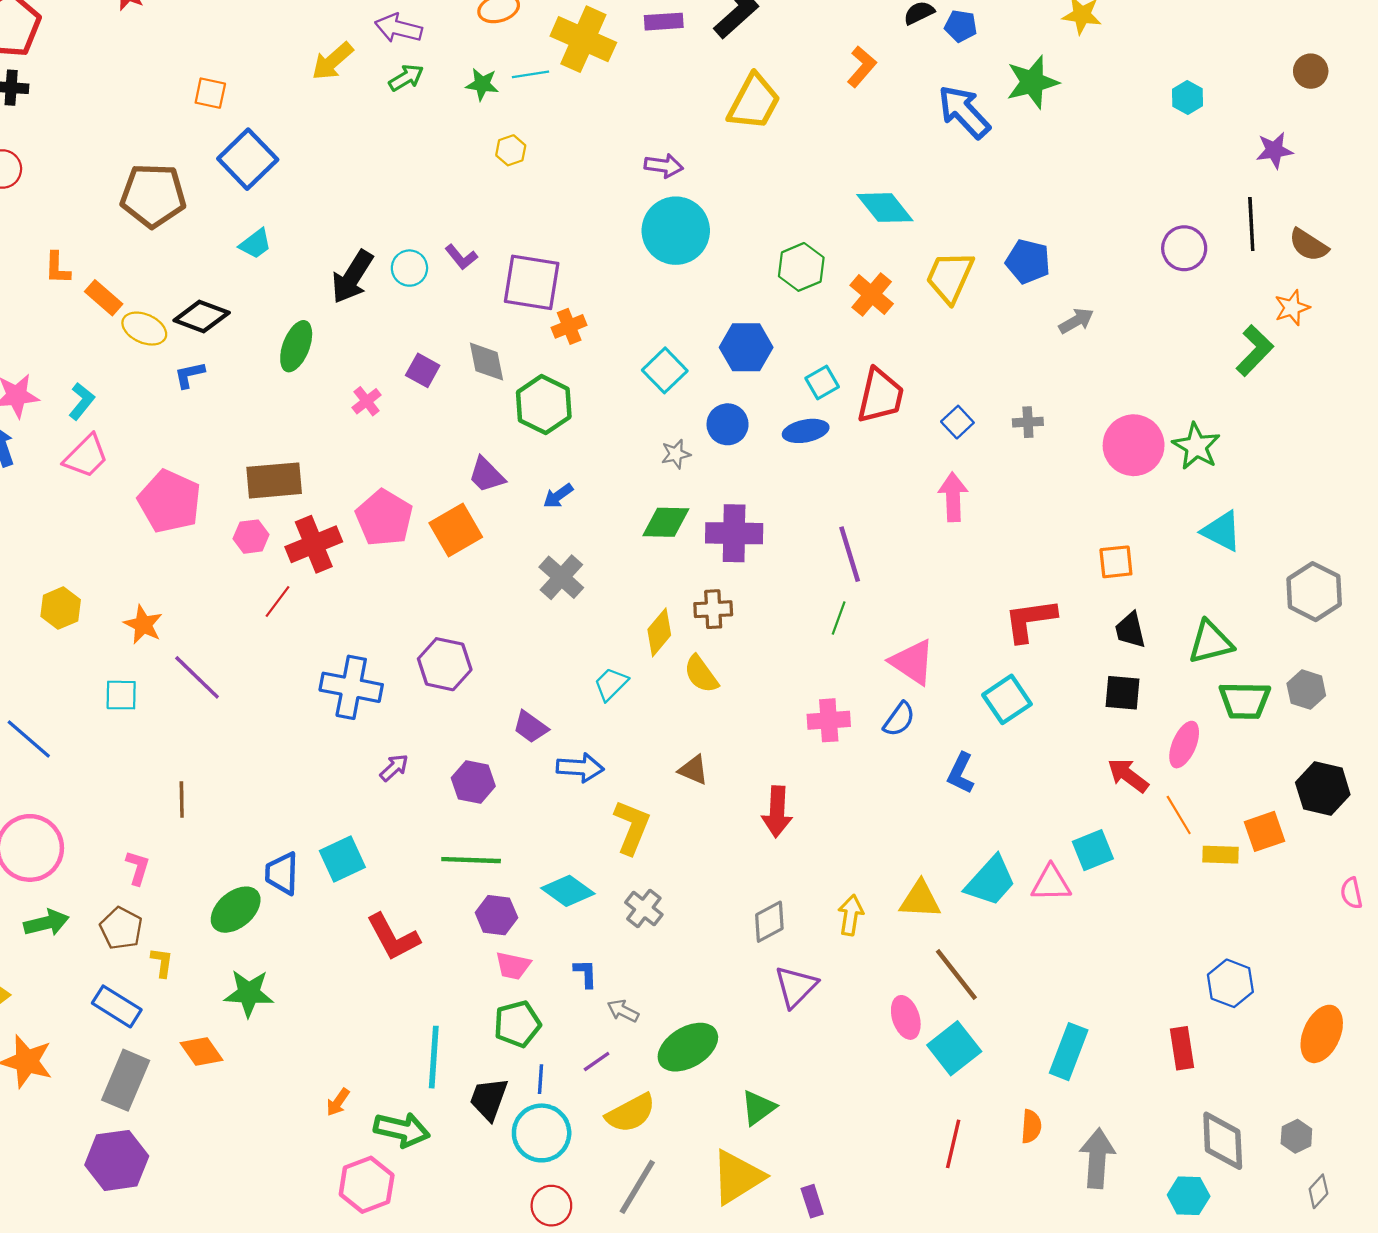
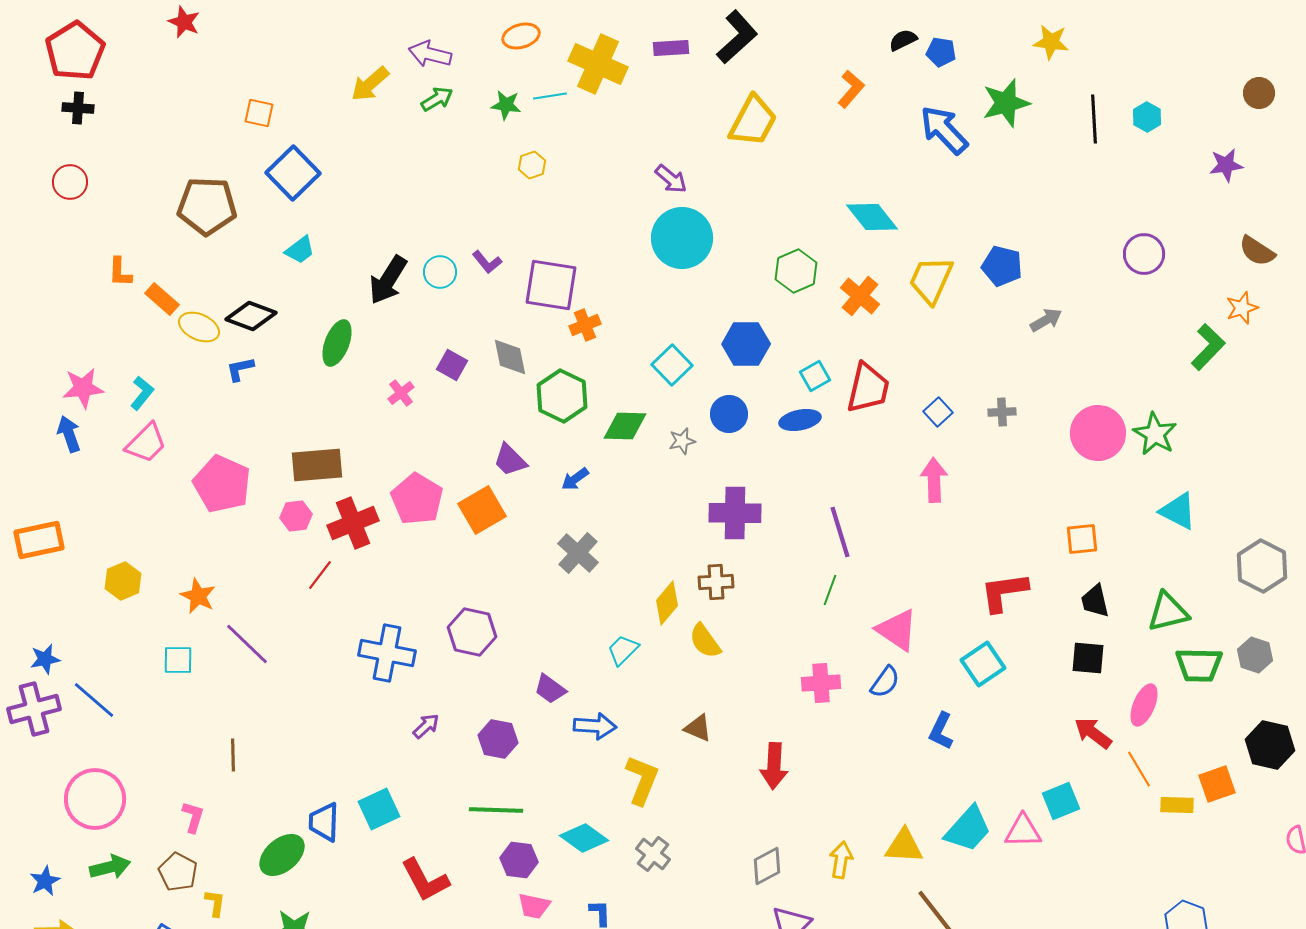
purple arrow: (664, 166) -> (671, 179), turned 32
black line: (1251, 224) -> (1094, 119), moved
green diamond: (666, 522) -> (625, 426), moved

